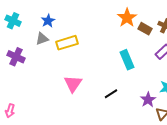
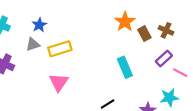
brown rectangle: (145, 29) -> (144, 34), turned 32
pink triangle: (73, 84) -> (59, 82), moved

